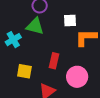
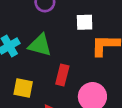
green triangle: (35, 26) -> (40, 45), moved

